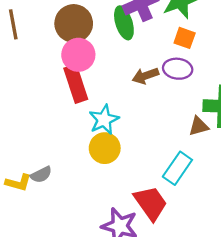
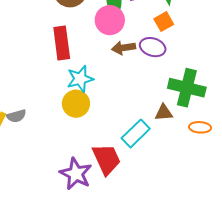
orange square: (185, 38) -> (164, 22), turned 30
pink circle: (78, 55) -> (110, 20), moved
brown triangle: (199, 126) -> (164, 113), moved

